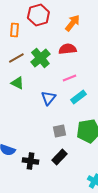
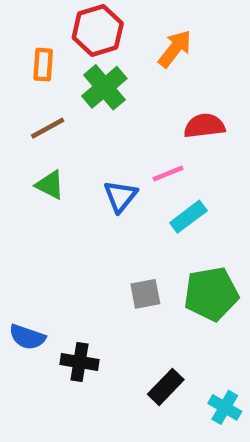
red semicircle: (67, 49) -> (204, 126), moved
green cross: (40, 58) -> (104, 87), moved
blue triangle: (48, 98) -> (120, 196), moved
black rectangle: (59, 157) -> (166, 387), moved

